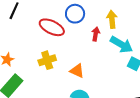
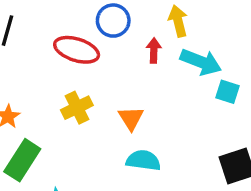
orange triangle: (77, 71) -> (131, 118), turned 42

